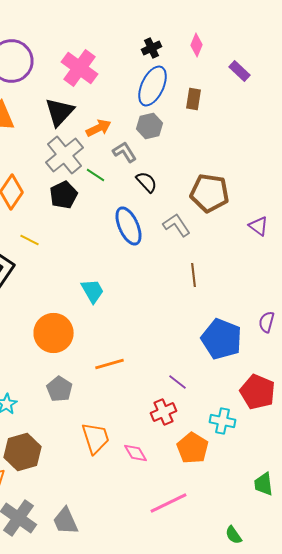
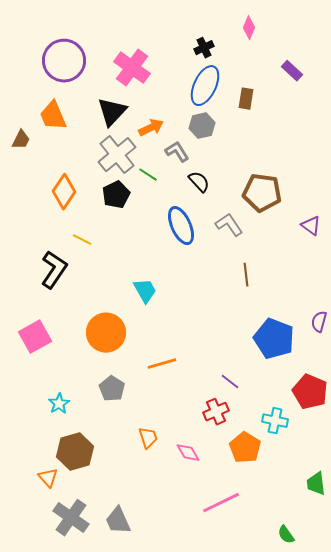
pink diamond: (196, 45) -> (249, 28), moved
orange trapezoid: (96, 438) -> (148, 438), size x0.7

